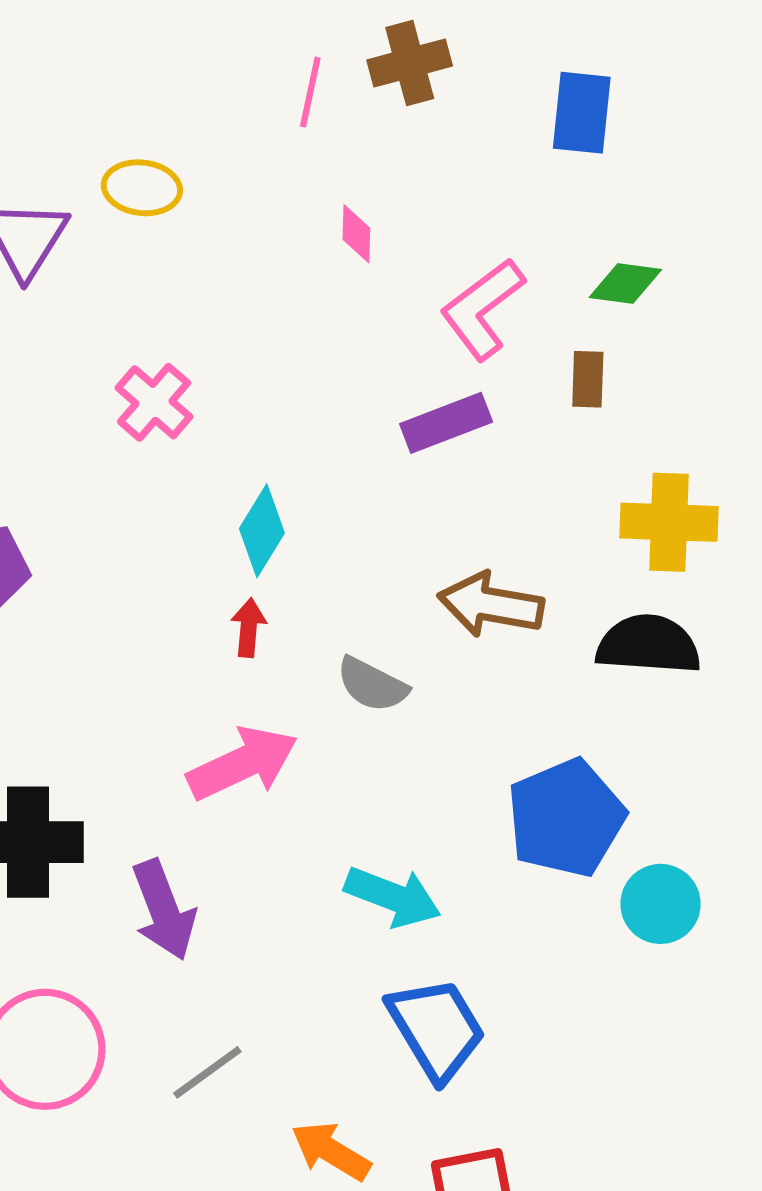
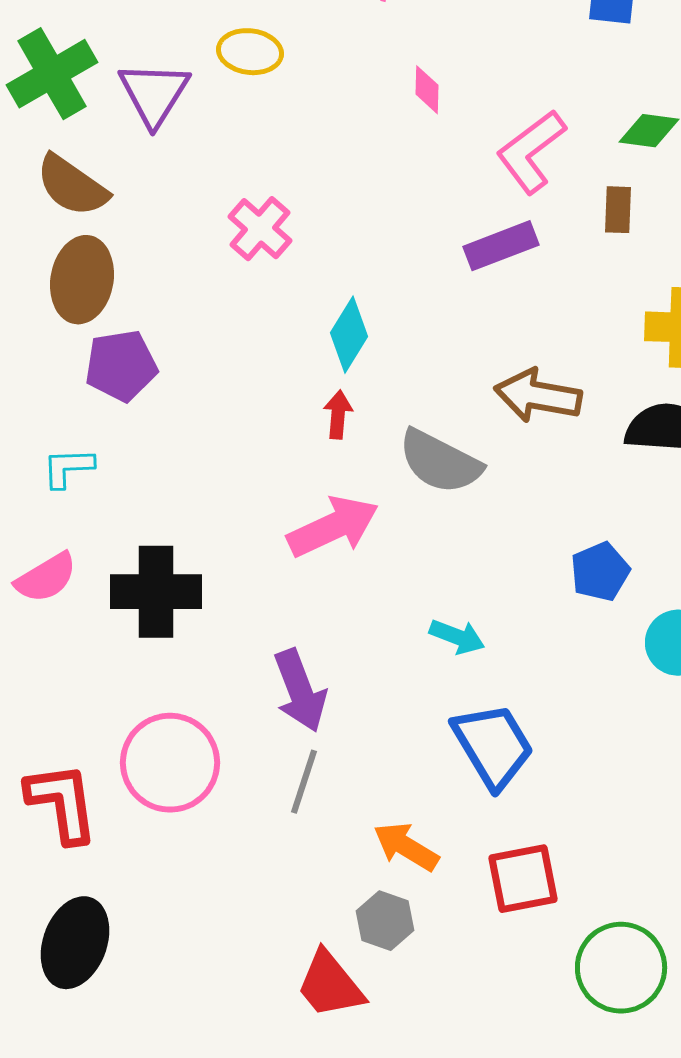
gray semicircle: (372, 685) -> (440, 462), size x1.4
blue pentagon: (566, 818) -> (600, 572), size x0.6
cyan arrow: (393, 897) -> (457, 637), size x0.7
purple arrow: (164, 910) -> (300, 691), moved
gray line: (207, 1072) -> (304, 782), turned -36

